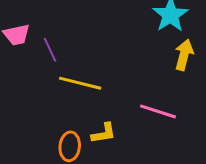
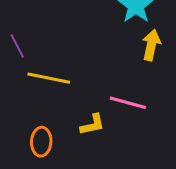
yellow L-shape: (104, 133) -> (92, 125), moved

